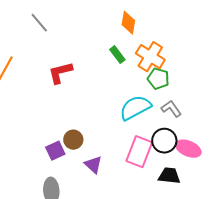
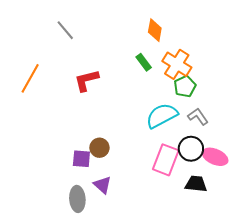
green pentagon: (158, 79) -> (185, 86), turned 30
purple square: (55, 151) -> (81, 159), turned 30
purple triangle: (93, 165) -> (103, 185), moved

